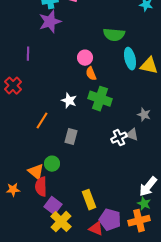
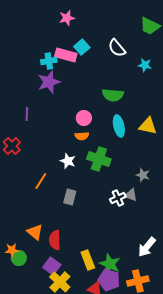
cyan ellipse: (130, 59) -> (119, 126), moved
orange semicircle: (91, 74) -> (82, 136), moved, turned -72
green circle: (52, 164) -> (19, 258), moved
red semicircle: (41, 187) -> (55, 240), moved
green star: (144, 204) -> (110, 264), moved, size x1.5

